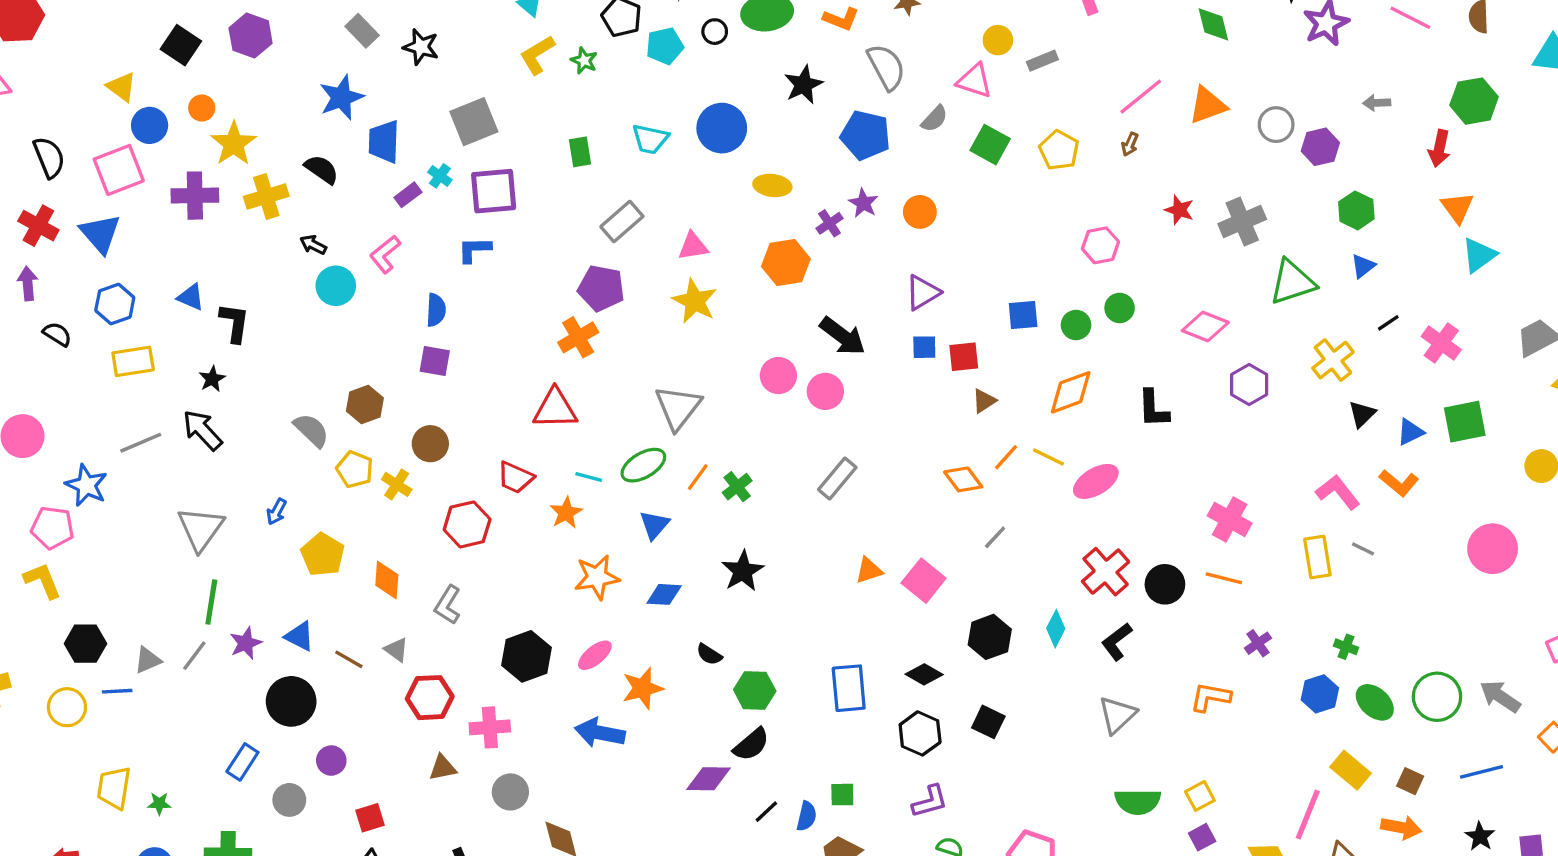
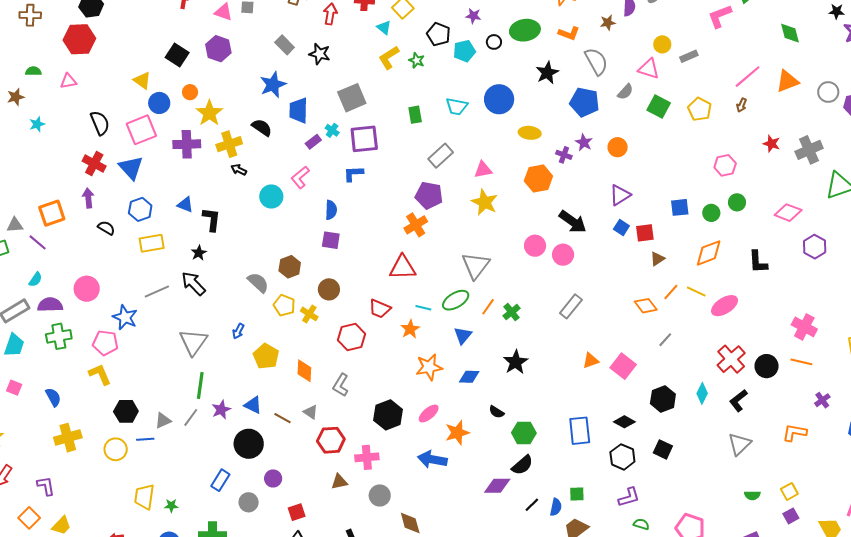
purple cross: (830, 223) -> (564, 155), turned -35
black arrow: (313, 245) -> (239, 170), moved
blue square: (924, 347) -> (621, 228), turned 35
green semicircle: (1138, 802) -> (752, 495), size x0.6

